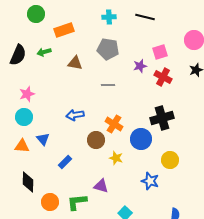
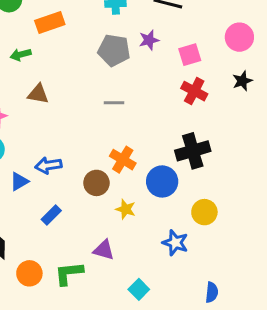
brown triangle: (75, 63) -> (38, 94), moved
purple star: (140, 66) -> (149, 40), moved
blue arrow: (75, 115) -> (48, 165), moved
blue triangle: (43, 139) -> (19, 181), turned 40

